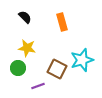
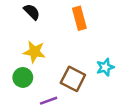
cyan star: (82, 60) -> (105, 67), size x0.6

